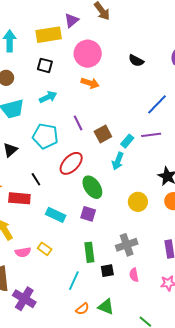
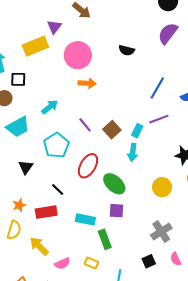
black square: (45, 65) -> (18, 79), moved
cyan pentagon: (45, 136) -> (56, 145), turned -30
yellow rectangle: (45, 249) -> (92, 263), moved
green rectangle: (89, 252) -> (105, 239), moved

